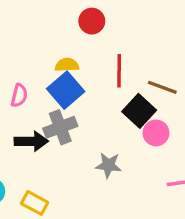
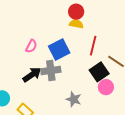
red circle: (92, 21) -> (76, 12), moved
yellow semicircle: (67, 65) -> (76, 24), moved
black arrow: (31, 141) -> (32, 75), turned -48

